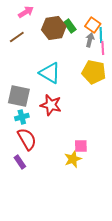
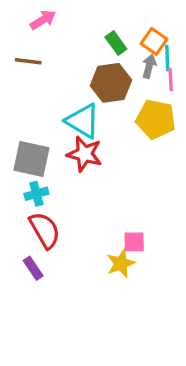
brown hexagon: (54, 28) -> (111, 83), moved
brown line: (17, 37) -> (28, 61), turned 42
red star: (51, 105) -> (84, 154), moved

